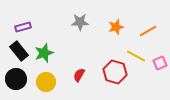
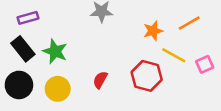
orange star: (116, 27) -> (153, 31), moved
green star: (44, 53) -> (55, 51), turned -30

